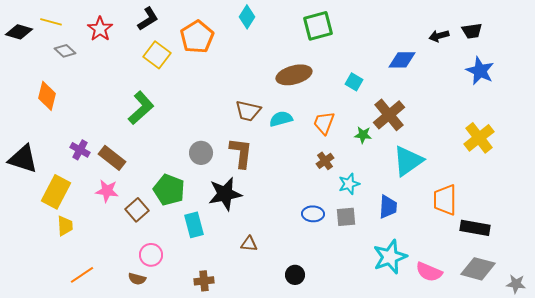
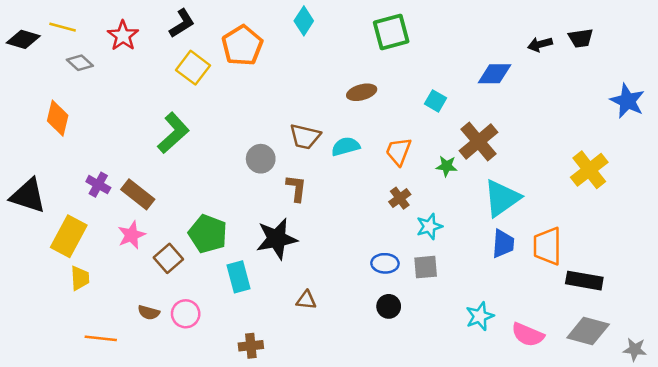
blue star: (480, 71) -> (627, 101), moved
brown ellipse: (294, 75) -> (362, 92), size x0.7
gray circle: (201, 153) -> (261, 159), moved
brown L-shape: (241, 153) -> (296, 188), size x0.7
pink star: (107, 191) -> (132, 235), turned -30
blue trapezoid: (388, 207) -> (503, 244), moved
cyan star: (390, 257) -> (480, 316), size x0.7
orange line: (82, 275) -> (101, 338), turned 40
black circle: (295, 275) -> (389, 306), moved
brown semicircle: (137, 279) -> (149, 313), moved

